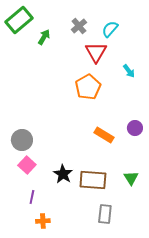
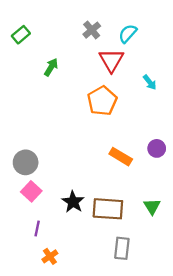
green rectangle: (19, 20) -> (21, 35), moved, size x0.6
green arrow: (44, 37) -> (51, 67), moved
orange cross: (43, 221) -> (50, 256), turned -32

